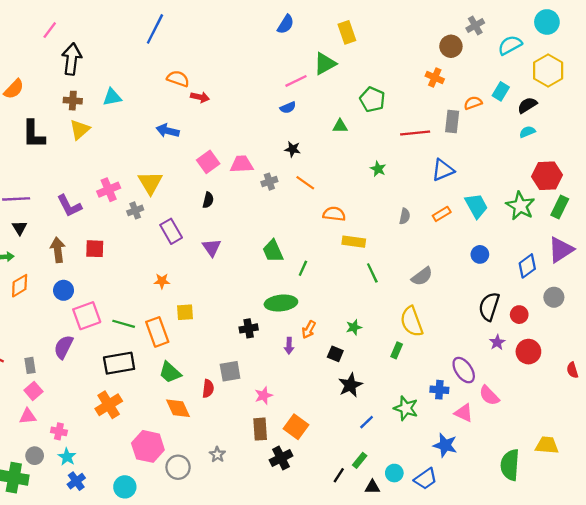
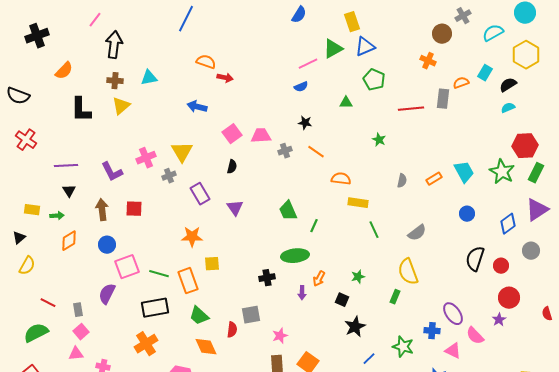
blue triangle: (443, 170) -> (365, 47), moved
orange star: (162, 281) -> (192, 237), size x1.5
purple star: (497, 342) -> (499, 320), moved

